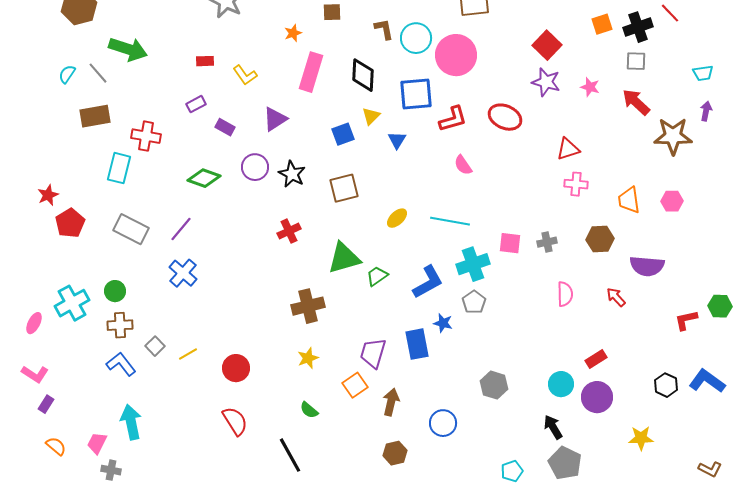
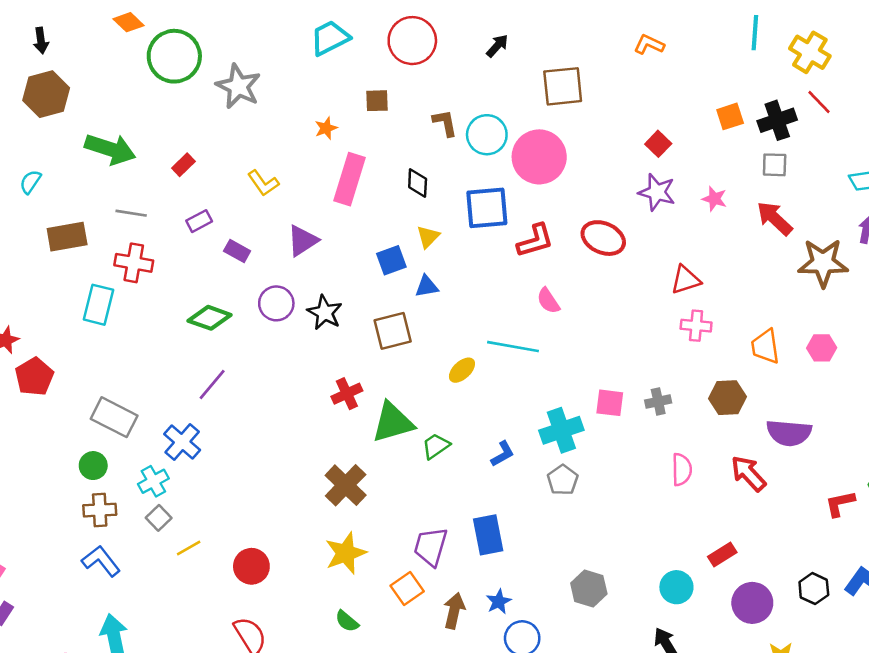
red square: (547, 45) -> (658, 144), size x0.7
red rectangle: (205, 61) -> (183, 165), moved, turned -42
gray line: (98, 73) -> (131, 213), moved, turned -40
black diamond: (363, 75) -> (418, 183), size x0.7
blue triangle: (397, 140) -> (427, 286), moved, turned 48
cyan line: (450, 221) -> (513, 347), moved
gray rectangle: (131, 229) -> (114, 417), moved
purple line: (181, 229) -> (212, 384), moved
red cross: (289, 231) -> (347, 394), moved
blue L-shape: (428, 282) -> (503, 454), size x0.6
red arrow: (616, 297) -> (748, 473), size x1.4
cyan cross: (72, 303) -> (153, 481), moved, size x0.7
brown cross: (308, 306) -> (346, 485), turned -32
blue star: (443, 323) -> (499, 602), moved, turned 30
gray square: (155, 346) -> (159, 518), moved
yellow star: (308, 358) -> (346, 553), size x1.5
purple circle: (597, 397) -> (752, 603), moved

